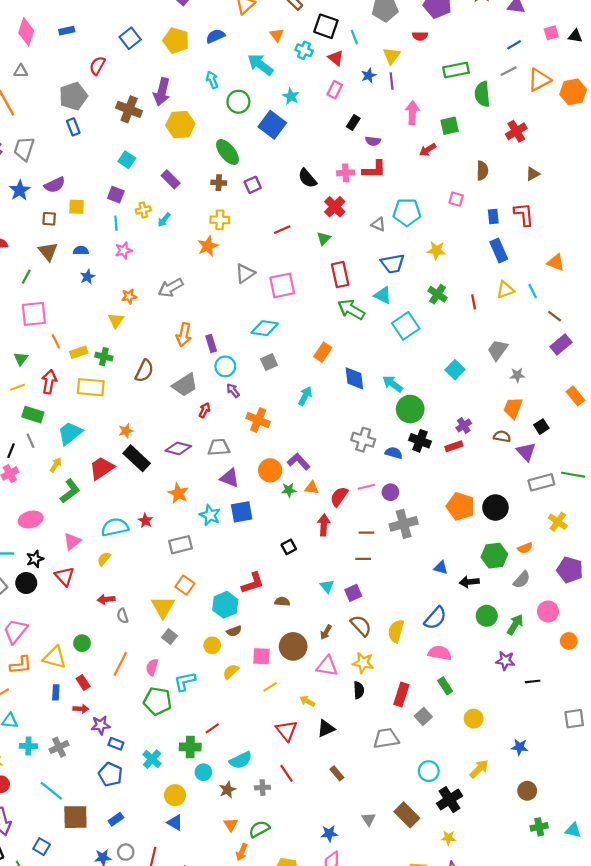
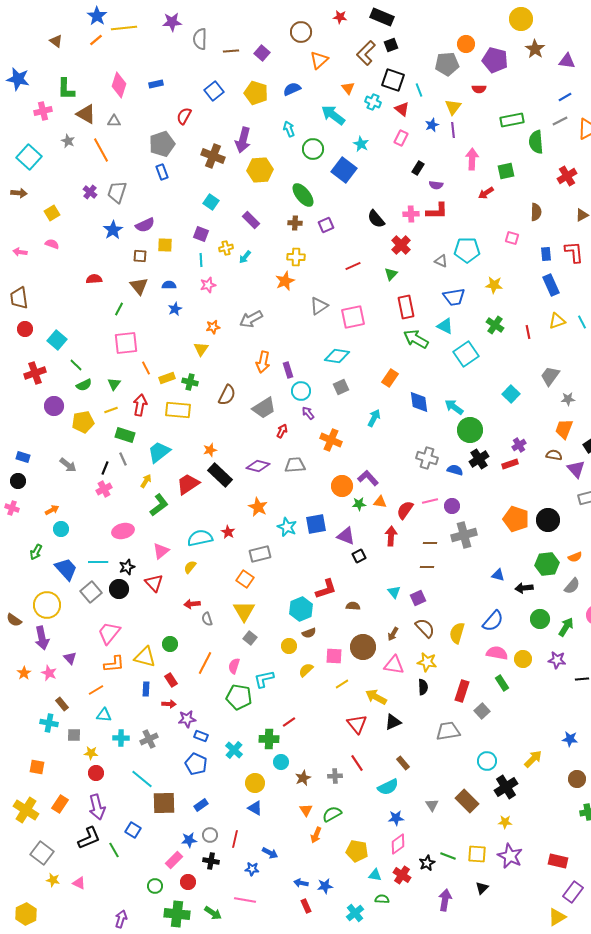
black cross: (420, 441) -> (479, 459), turned 36
purple triangle: (230, 478) -> (346, 536), moved
orange square: (185, 585) -> (245, 579), moved
yellow arrow: (307, 701) -> (376, 697), size x1.5
yellow circle: (474, 719) -> (523, 659), moved
cyan semicircle: (241, 760) -> (388, 787), moved

